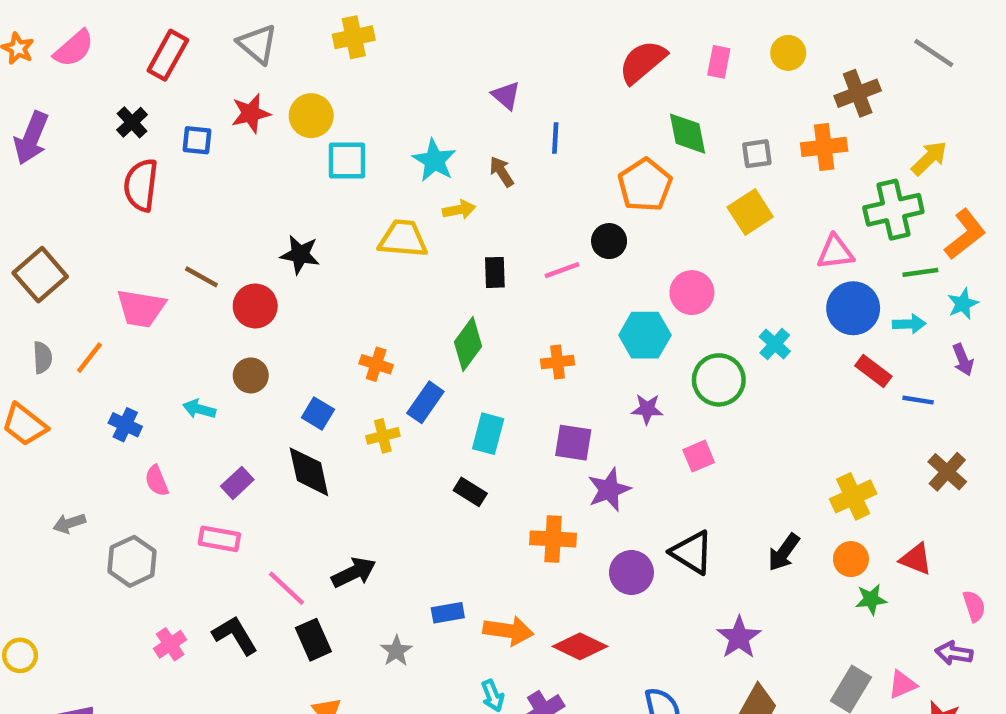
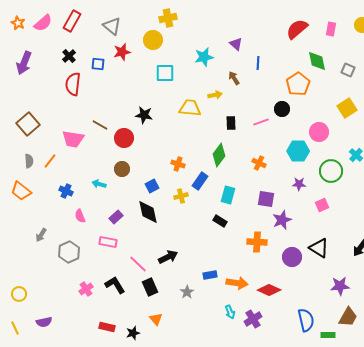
gray triangle: (257, 44) -> (112, 26), moved
red rectangle: (168, 55) -> (72, 21), moved
yellow circle: (311, 116) -> (153, 40), moved
gray square: (757, 154) -> (348, 70), turned 32
cyan star: (434, 160) -> (204, 57), moved, turned 30
yellow square: (750, 212) -> (347, 108), moved
orange cross: (558, 362) -> (259, 163), turned 32
blue square: (318, 414) -> (152, 186), turned 32
gray arrow: (69, 523) -> (41, 235), turned -40
purple star: (739, 637) -> (340, 286), turned 30

